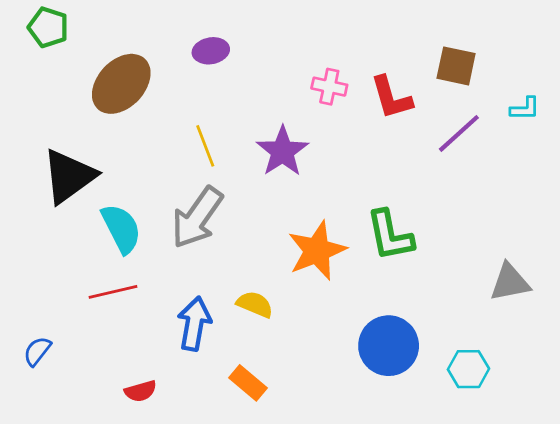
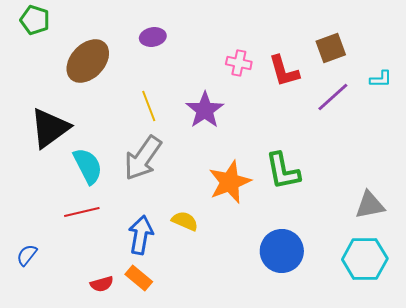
brown square: (456, 66) -> (331, 48), turned -32
cyan hexagon: (468, 369) -> (365, 259), moved, size x1.5
orange rectangle: (248, 383) -> (139, 278), moved

